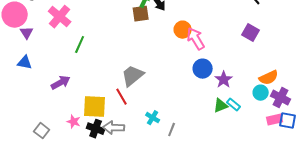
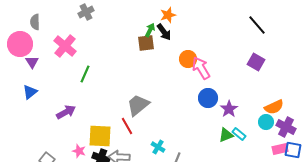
blue triangle: (25, 63) -> (30, 92), turned -49

